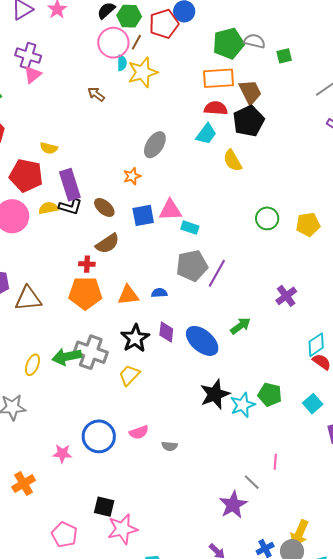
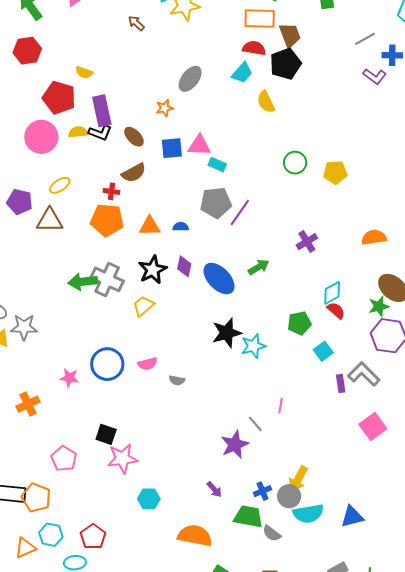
yellow ellipse: (32, 365) -> (60, 185), moved, turned 30
green pentagon: (270, 395) -> (299, 323), moved, turned -30

